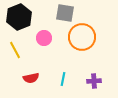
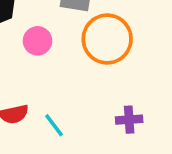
cyan line: (63, 79) -> (54, 125), moved, turned -48

